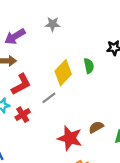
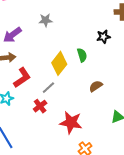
red cross: (23, 115) -> (40, 106), moved
brown semicircle: (96, 127) -> (96, 86), moved

